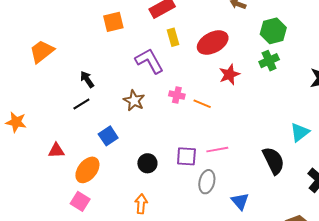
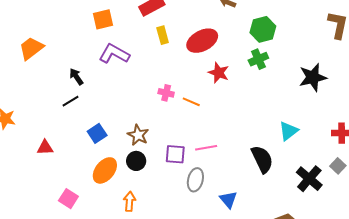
purple L-shape: (149, 61) -> (114, 54), moved, turned -32
red star: (229, 74) -> (219, 73), turned -30
brown star: (134, 100) -> (138, 135), moved
orange ellipse: (87, 170) -> (105, 170), moved

